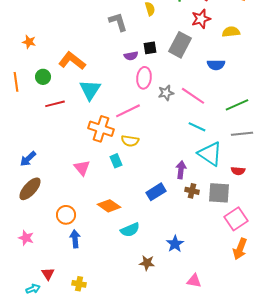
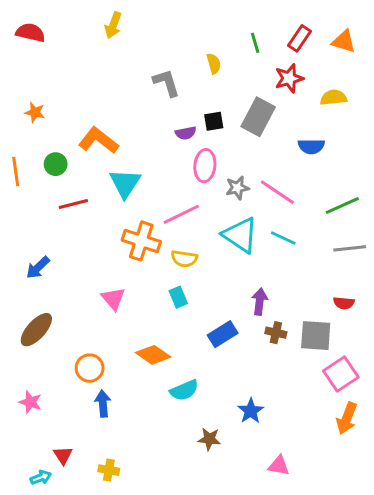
cyan triangle: (210, 154) -> (240, 235), moved
blue arrow: (28, 159) -> (38, 268), moved
cyan rectangle: (116, 161) -> (178, 297), moved

